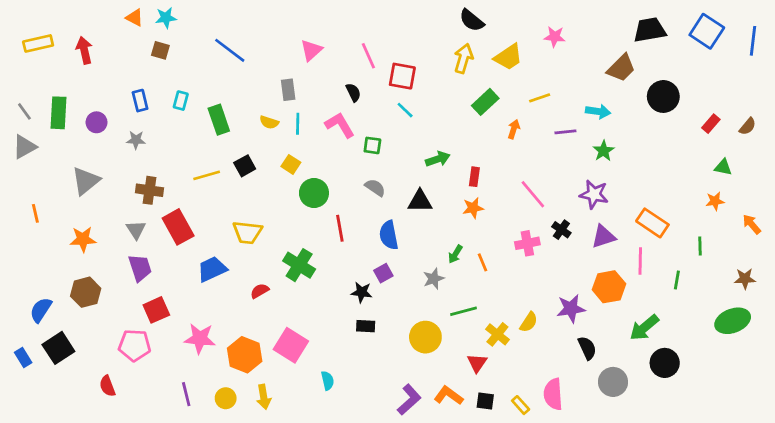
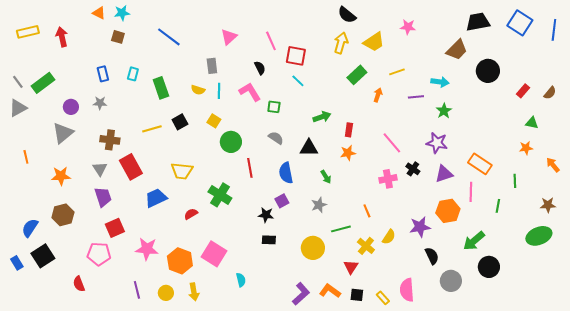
green rectangle: (58, 113) -> (43, 83), turned 50
purple circle: (97, 122) -> (71, 107), moved
green arrow: (455, 254) -> (326, 177), moved, turned -64
orange line: (483, 262) -> (367, 211), moved

